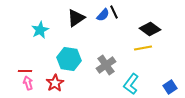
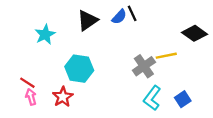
black diamond: (150, 29) -> (195, 33), moved
gray cross: (106, 65) -> (144, 66), moved
red line: (25, 71) -> (27, 83), turned 32
blue square: (170, 87) -> (183, 99), moved

